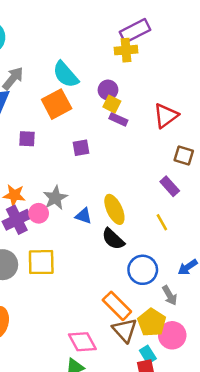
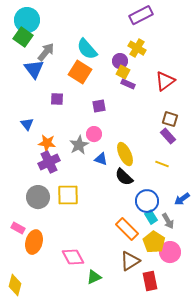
yellow cross: (126, 50) -> (137, 48), moved, turned 36
orange square: (57, 104) -> (80, 72), turned -30
brown square: (184, 155) -> (170, 119), moved
pink circle: (39, 213) -> (94, 134), moved
yellow line: (162, 222) -> (162, 164), turned -40
brown triangle: (125, 330) -> (130, 261), moved, turned 40
pink diamond: (82, 342) -> (73, 257), moved
cyan rectangle: (148, 355) -> (151, 217), moved

